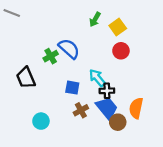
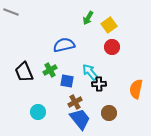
blue semicircle: (69, 49) -> (64, 45), turned -55
green cross: (51, 56) -> (50, 70), moved
blue trapezoid: (107, 108) -> (80, 119), moved
orange semicircle: (136, 108) -> (136, 89), moved

